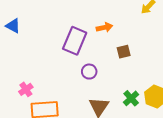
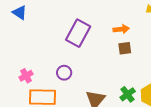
orange arrow: (104, 27) -> (121, 29), moved
purple circle: (89, 72) -> (64, 73), moved

